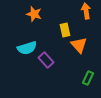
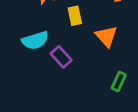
yellow rectangle: (65, 30) -> (75, 16), moved

